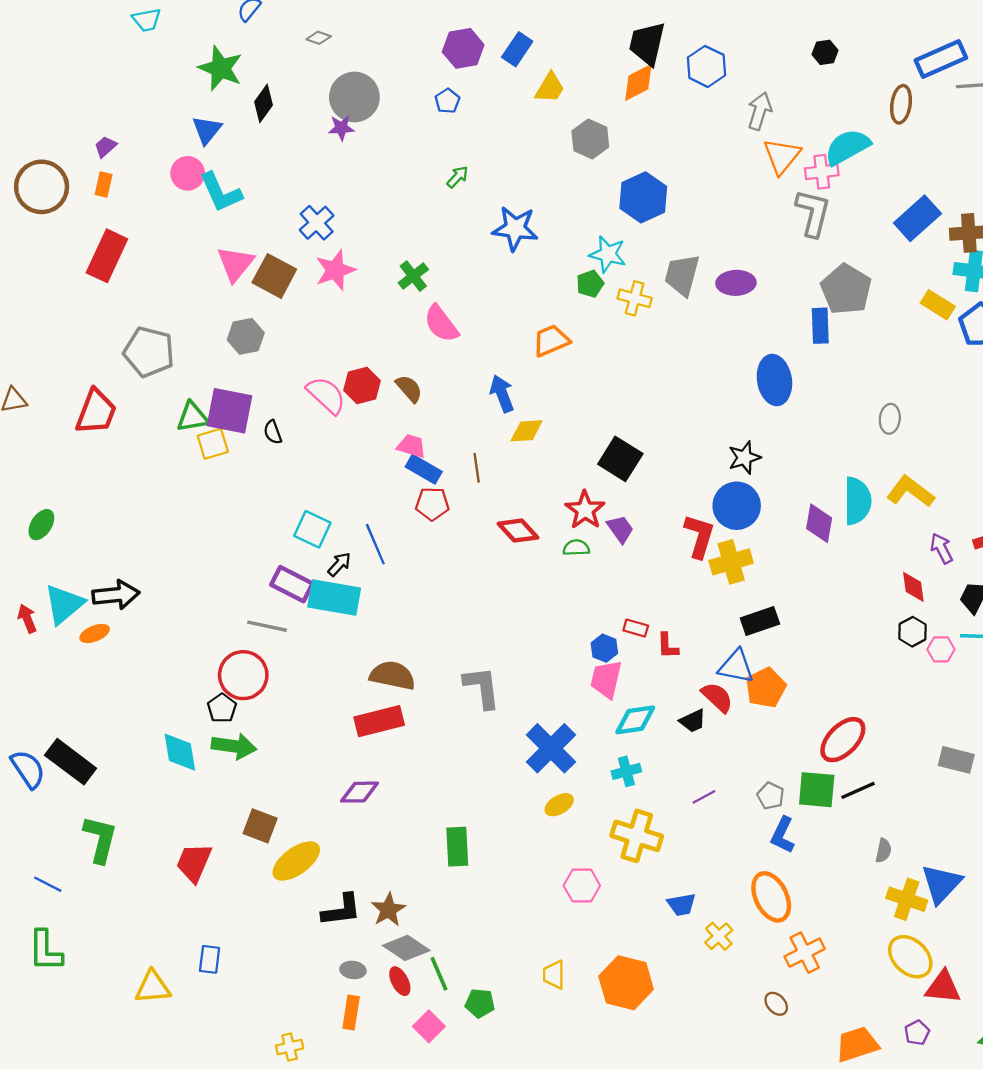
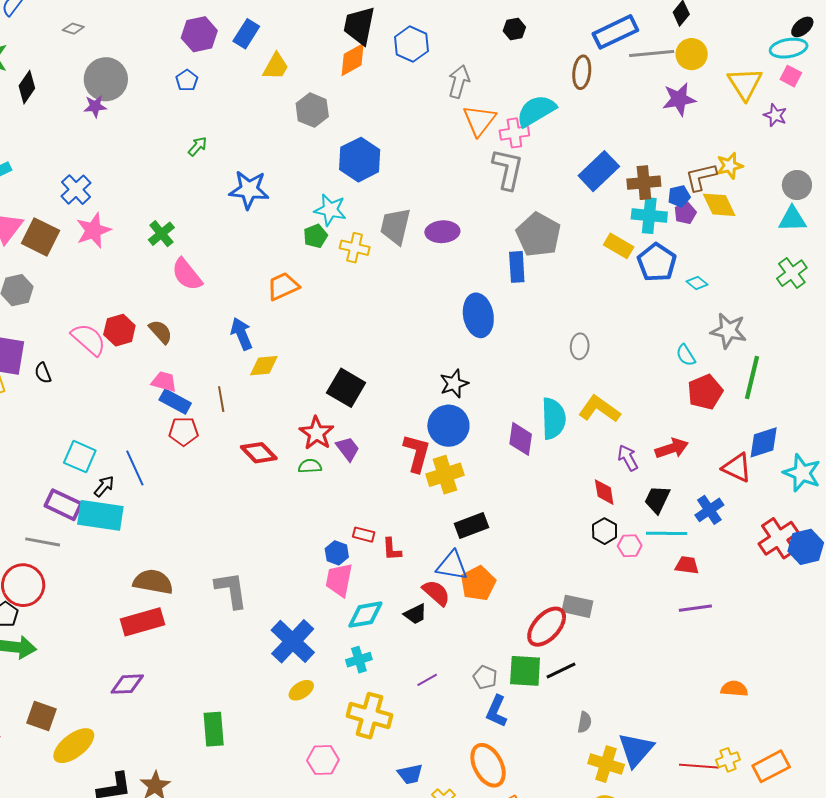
gray rectangle: (956, 760) -> (577, 606), moved

